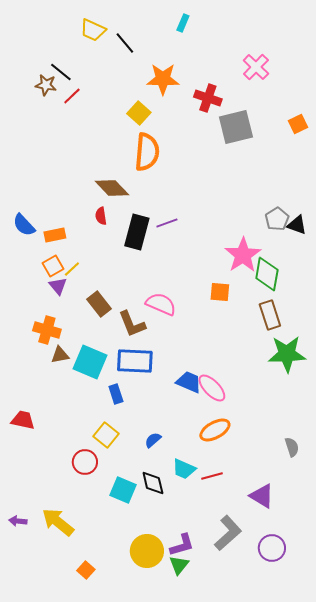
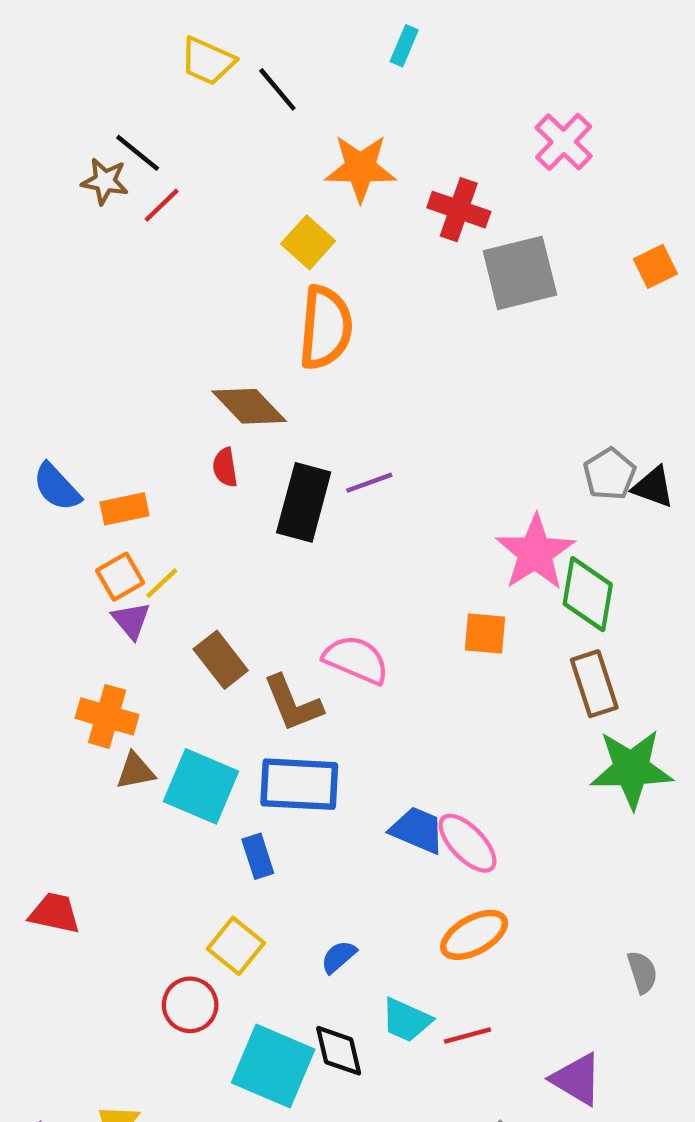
cyan square: (123, 490) -> (273, 1066), size x1.4

